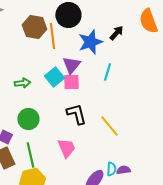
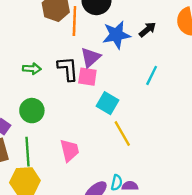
cyan line: (107, 72) -> (152, 75), moved
cyan square: (54, 77) -> (108, 103), moved, turned -30
black L-shape: (76, 114) -> (68, 69), moved

